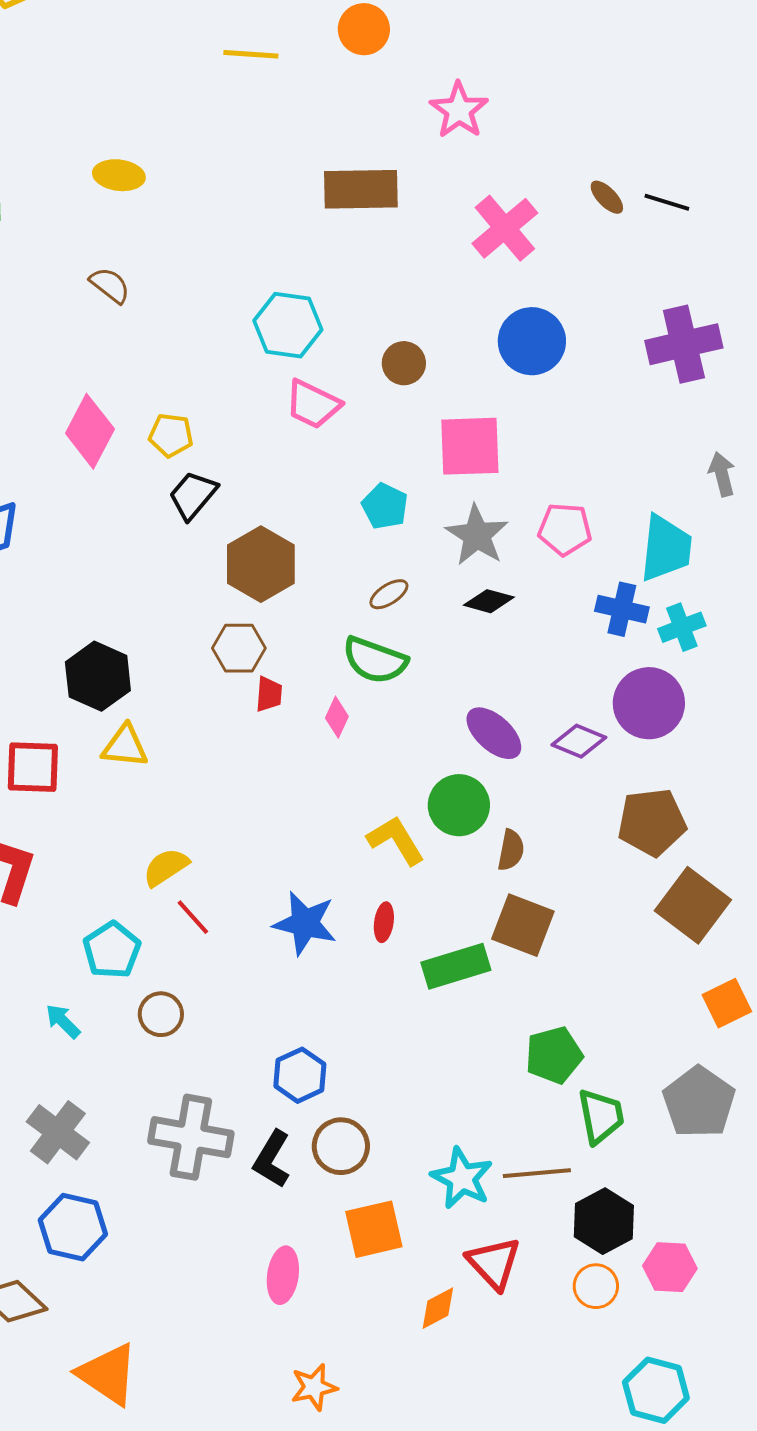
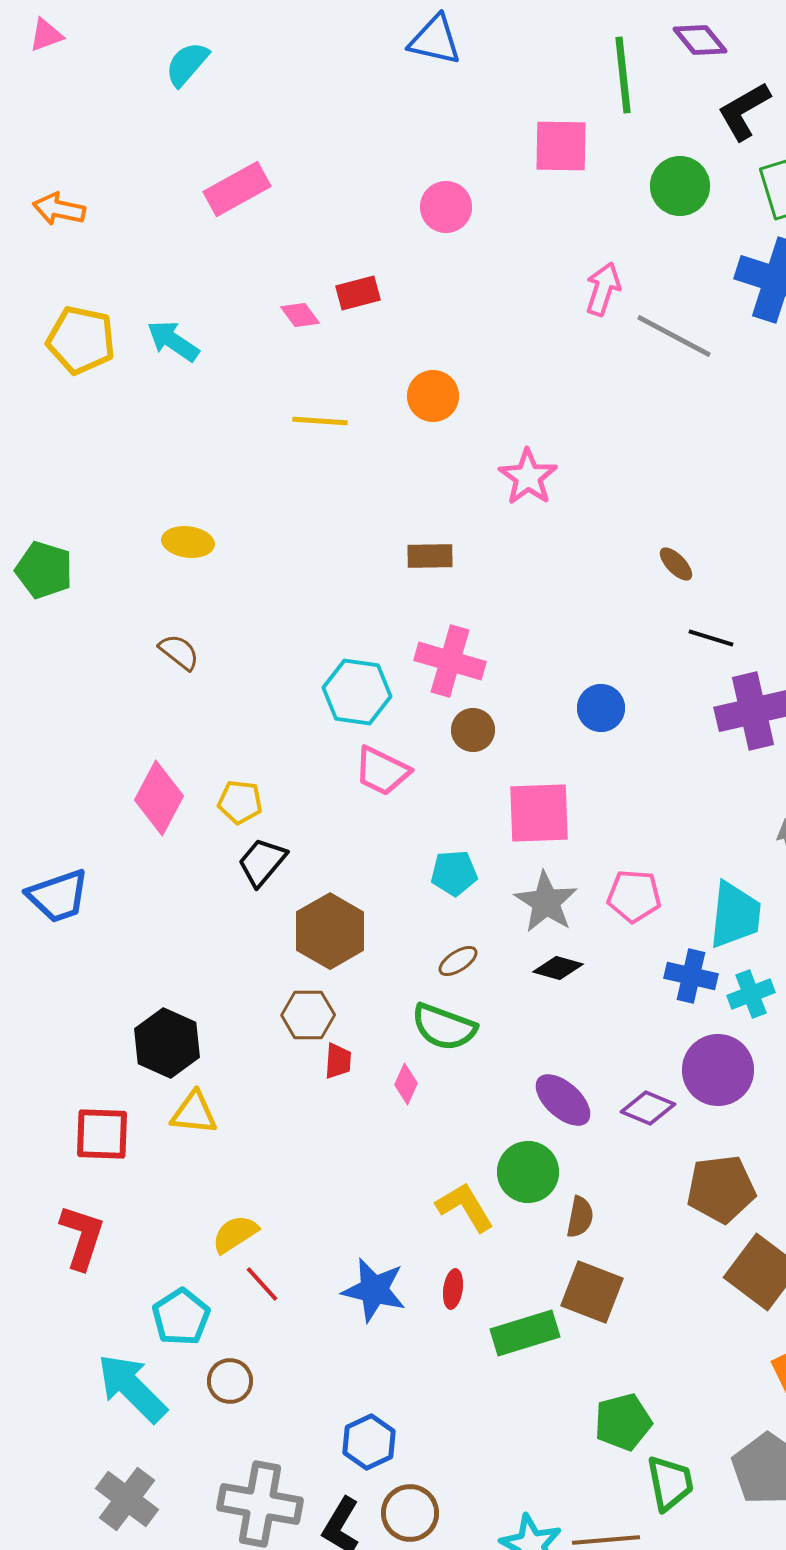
brown rectangle: (361, 189) -> (430, 556), size x0.6
black line: (667, 202) -> (711, 638), moved
pink cross: (505, 228) -> (450, 661), moved, turned -34
blue circle: (532, 341) -> (601, 708), size x0.7
cyan pentagon: (385, 506) -> (454, 873), turned -30
cyan arrow: (63, 1021) -> (132, 1388), size x2.0

